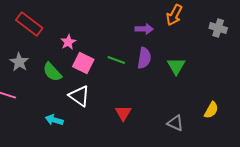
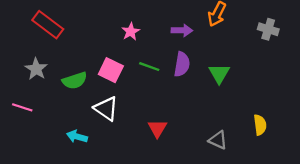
pink star: (68, 42) -> (131, 32), moved
green semicircle: (52, 72) -> (75, 81), turned -65
yellow semicircle: (211, 110) -> (260, 125), turned -36

